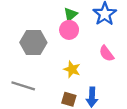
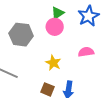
pink semicircle: (106, 53) -> (86, 52), turned 112

